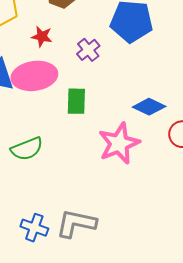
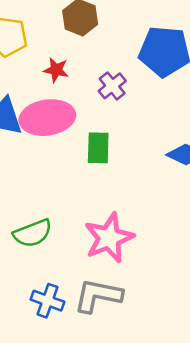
pink star: (119, 143) -> (109, 238), moved
green semicircle: (27, 149) -> (33, 233), moved

